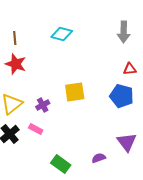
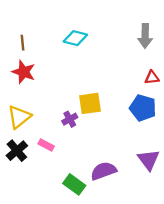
purple cross: (43, 105) -> (70, 119), moved
purple semicircle: (99, 158) -> (103, 171), moved, size x1.6

